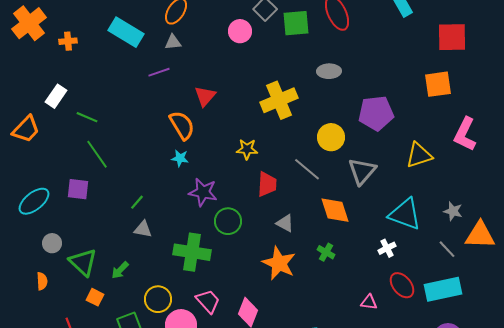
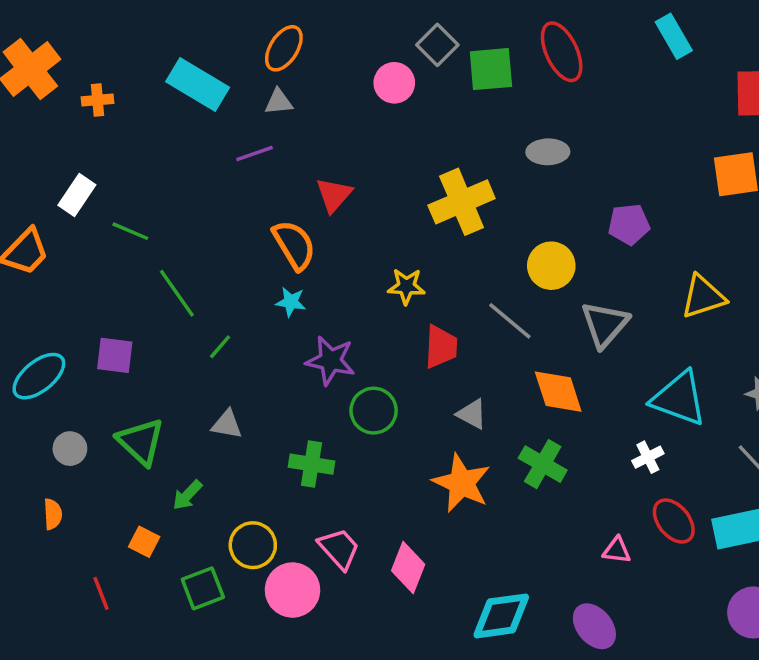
purple pentagon: (376, 113) -> (629, 224), size x0.7
green line: (97, 154) -> (177, 293), moved
green line: (137, 202) -> (220, 347), moved
green cross: (192, 252) -> (311, 464), size x0.7
green cross: (326, 252) -> (543, 464), size x1.5
green triangle: (83, 262) -> (141, 442), moved

